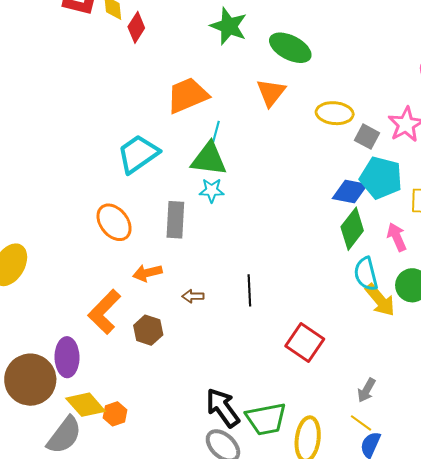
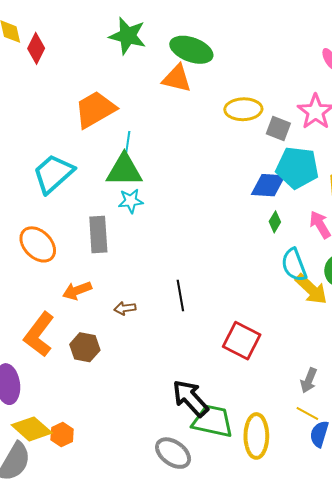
orange triangle: (271, 92) -> (177, 78), moved, turned -48
green diamond: (352, 229) -> (275, 222), size x0.5
black arrow: (223, 408) -> (190, 398), moved
green trapezoid: (266, 419) -> (213, 421), turned -150

